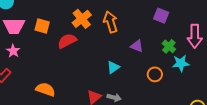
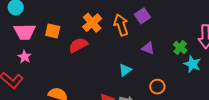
purple square: (161, 16) -> (142, 16), moved, turned 35
cyan star: (181, 63) -> (192, 64), turned 30
orange circle: (155, 74) -> (157, 87), moved

